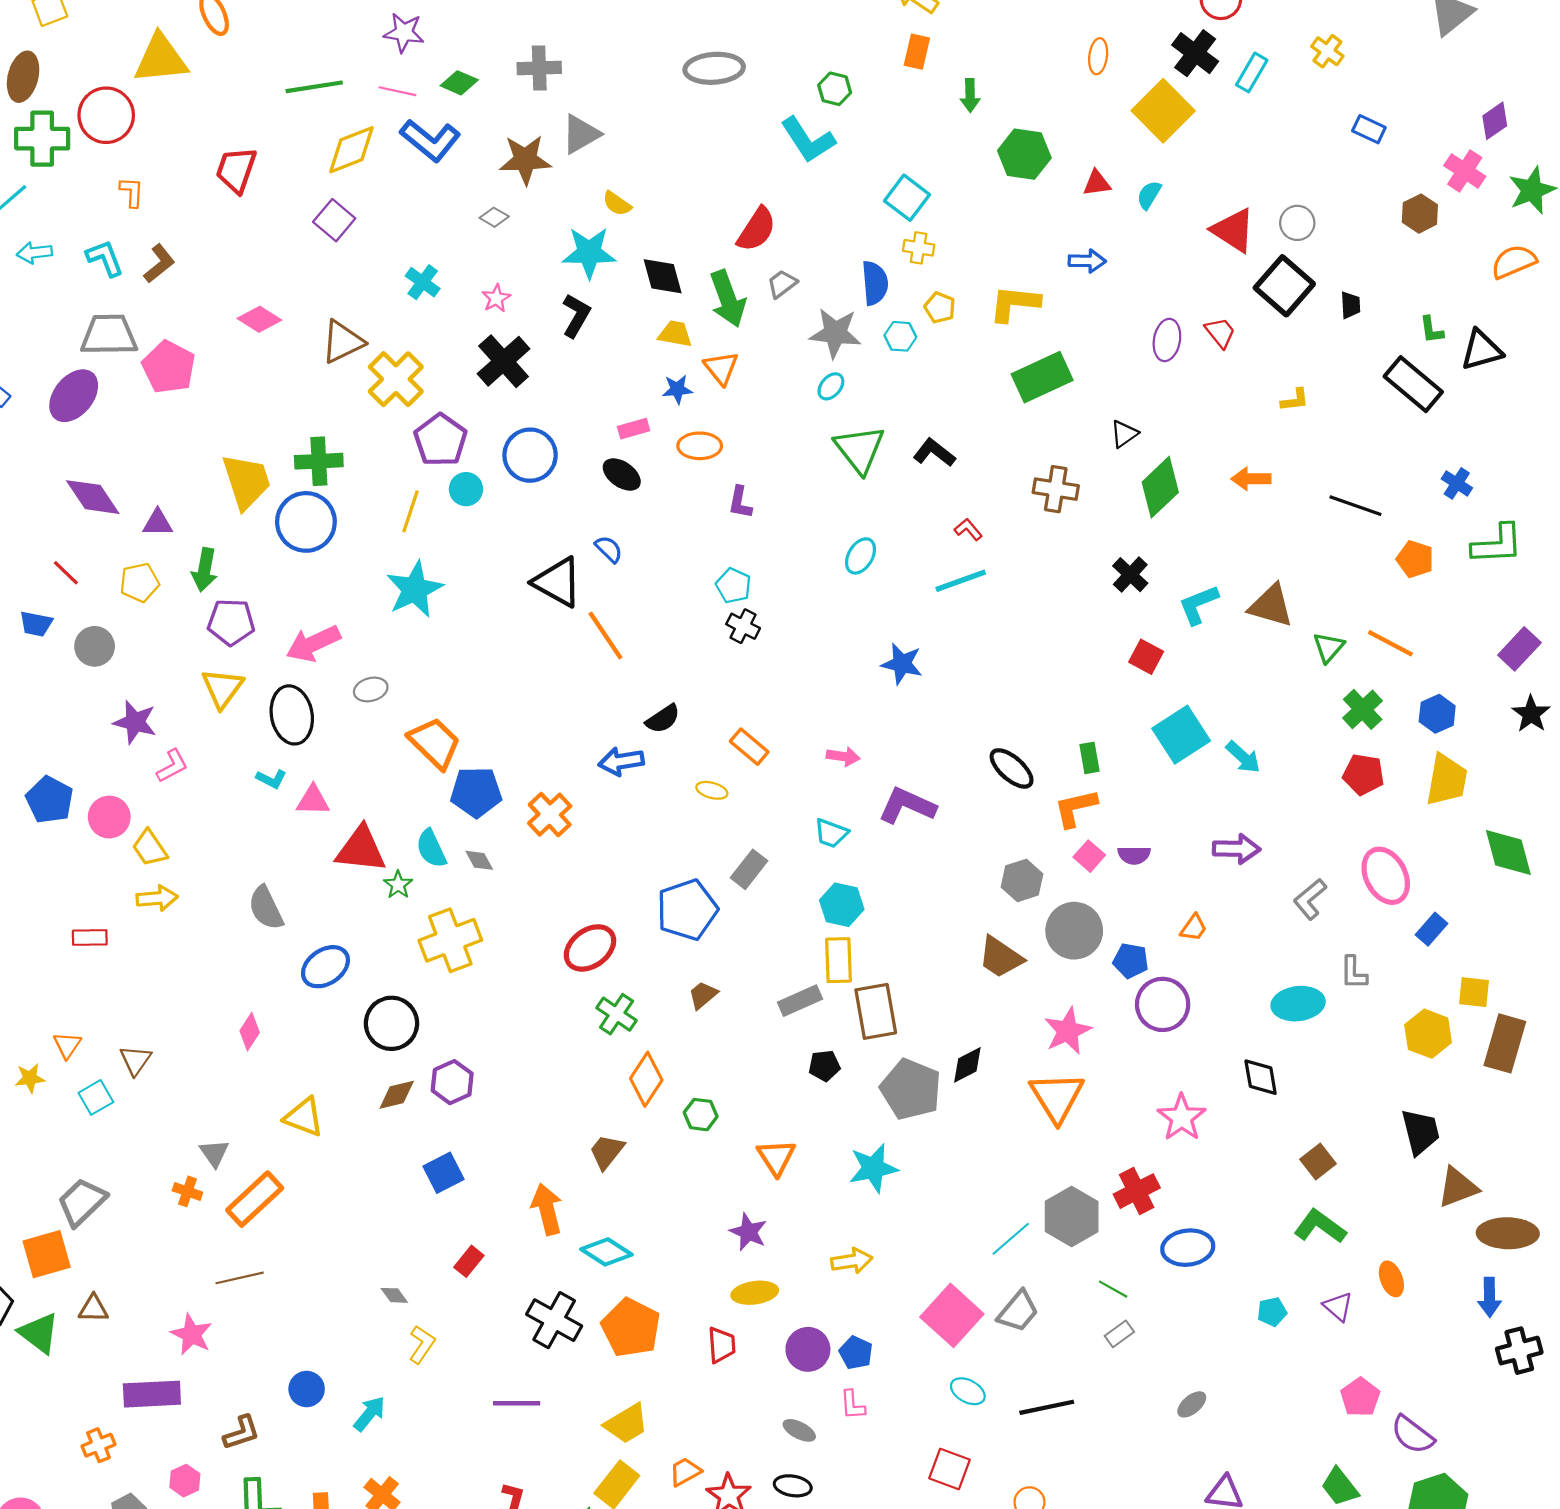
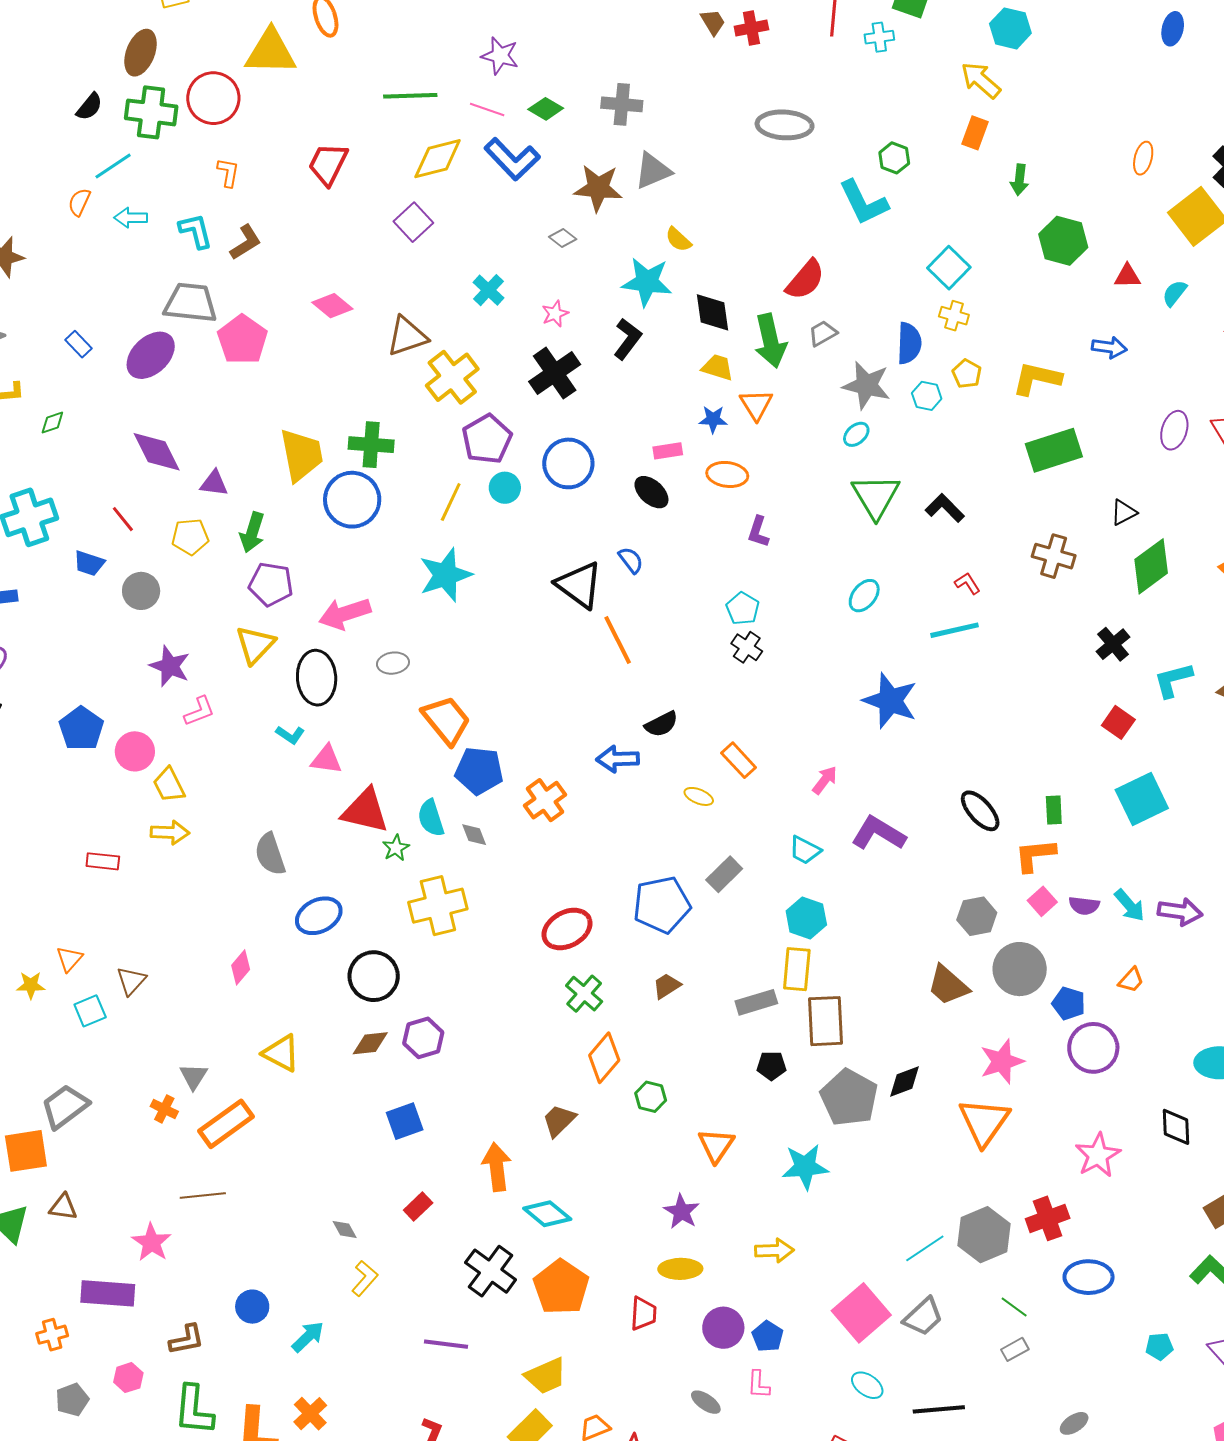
blue star: (902, 664) -> (890, 701), size x1.4
pink arrow: (843, 756) -> (825, 780), turned -68
cyan arrow: (1243, 757) -> (1129, 905), moved

